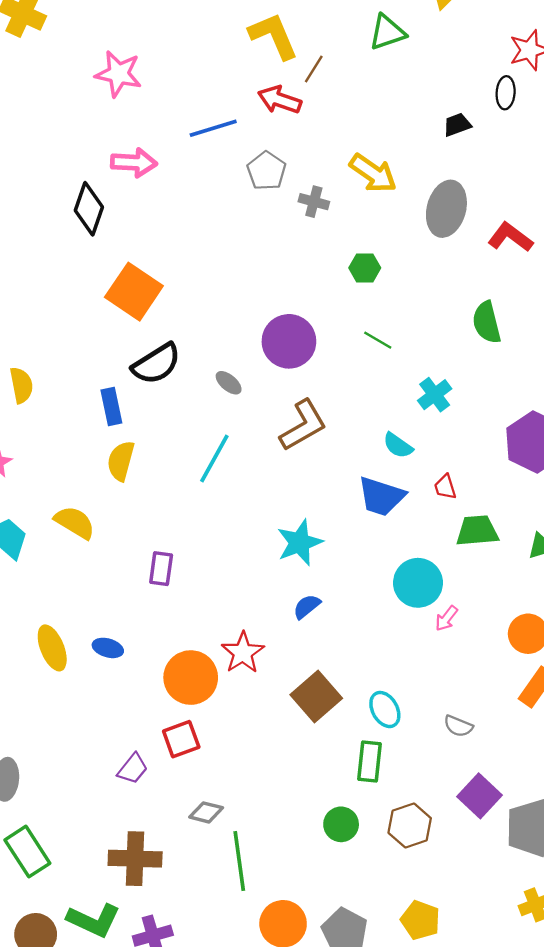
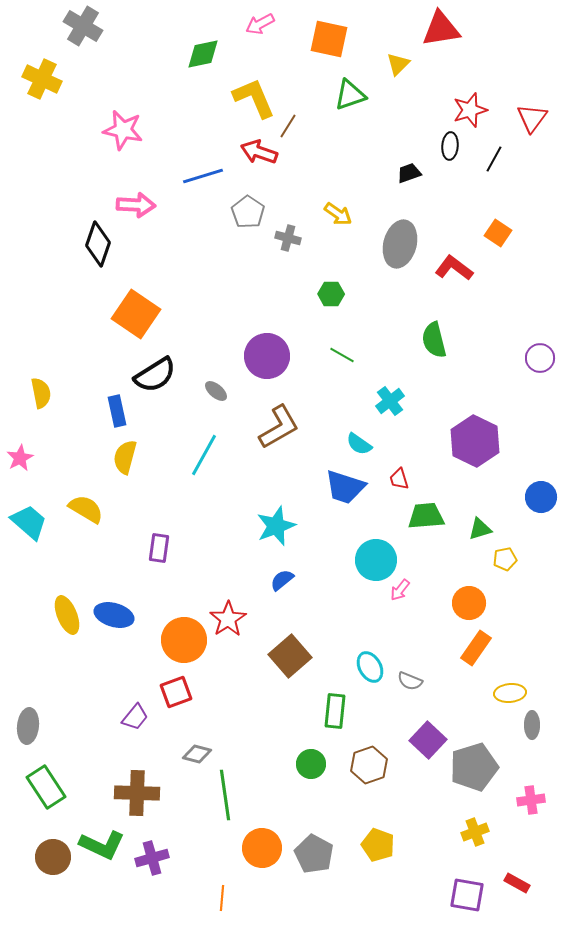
yellow arrow: (373, 173) -> (338, 214), size x0.7
blue ellipse: (108, 648) -> (114, 615), size x1.5
cyan ellipse: (385, 709) -> (370, 667), moved

